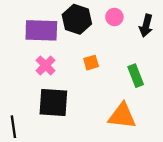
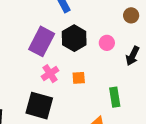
purple rectangle: (41, 30) -> (42, 41), turned -76
pink cross: (46, 65) -> (50, 74), moved

